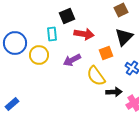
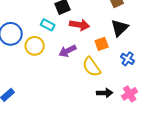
cyan rectangle: (52, 34) -> (48, 25), turned -56
black arrow: (114, 92) -> (105, 93), moved

